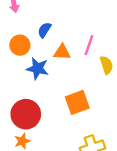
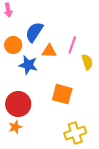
blue semicircle: (44, 30) -> (34, 32), size x1.5
orange square: (77, 102) -> (62, 94), turned 35

